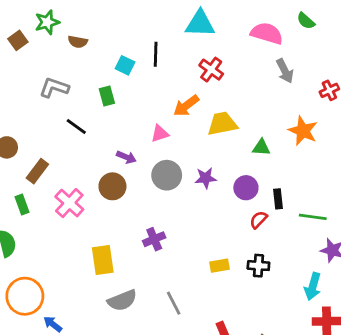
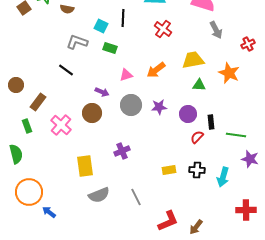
gray L-shape: (54, 88) -> (77, 42), moved
green rectangle: (107, 96) -> (110, 48), moved, turned -56
orange arrow: (186, 106) -> (156, 70), moved
yellow trapezoid: (222, 124) -> (193, 60), moved
cyan arrow: (313, 286) -> (223, 177), moved

